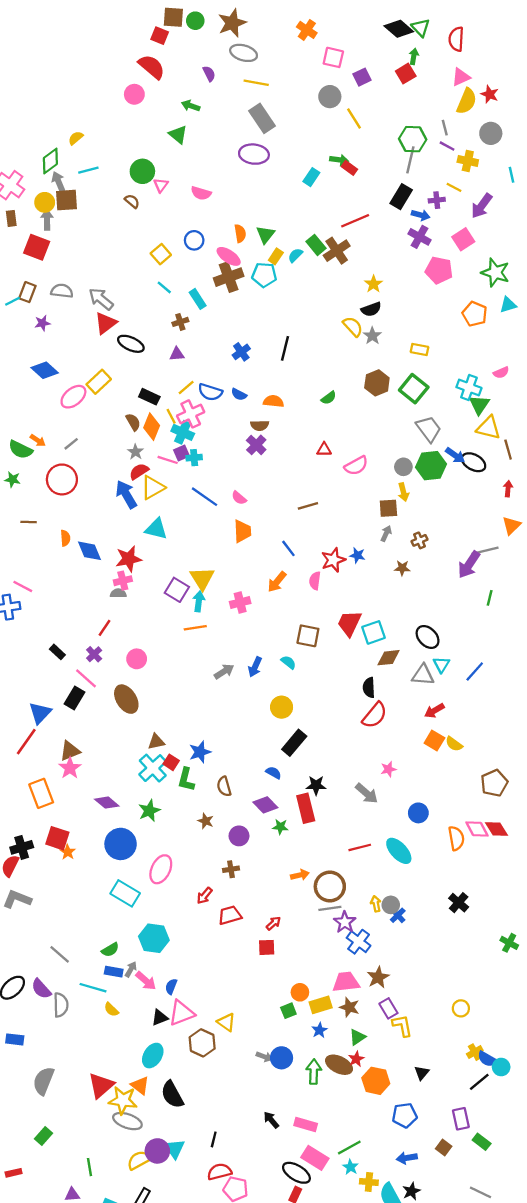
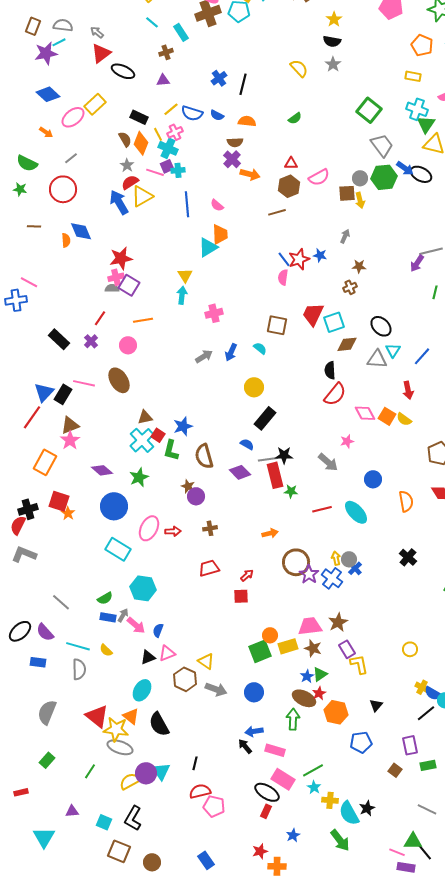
gray arrow: (101, 299) -> (97, 32), size x0.6
cyan line: (12, 301) -> (59, 42), moved
black semicircle: (371, 309) -> (332, 41), turned 30
purple star: (42, 323) -> (46, 53), size x1.6
yellow semicircle: (353, 327) -> (299, 68), moved
black line: (285, 348) -> (243, 84), moved
yellow rectangle: (419, 350) -> (413, 76), moved
brown hexagon: (377, 383) -> (289, 186), moved
pink cross: (191, 414) -> (175, 132), size x0.7
orange arrow: (38, 440) -> (46, 132), moved
blue line: (204, 497) -> (187, 204), turned 50
brown square: (388, 508) -> (347, 193), moved
cyan triangle: (156, 529) -> (208, 247), moved, turned -45
brown cross: (419, 540) -> (350, 287), moved
blue line: (288, 548) -> (284, 259), moved
blue diamond: (90, 551) -> (81, 231), moved
purple arrow: (469, 565) -> (417, 263), size x0.7
yellow triangle: (202, 578) -> (185, 275), size x0.7
orange arrow: (277, 582) -> (250, 174), moved, turned -114
purple square: (177, 590) -> (129, 285), moved
pink cross: (240, 603) -> (214, 313), moved
orange line: (195, 628) -> (143, 320), moved
black rectangle: (57, 652) -> (59, 339), size x1.5
pink line: (86, 678) -> (84, 383), moved, turned -30
black rectangle: (75, 698) -> (63, 394), moved
red arrow: (434, 711) -> (408, 390), moved, turned -72
brown semicircle: (224, 786) -> (204, 456), size x1.4
orange rectangle: (41, 793) -> (45, 462), turned 50
green star: (280, 827) -> (291, 491), moved
pink diamond: (477, 829) -> (365, 413), moved
purple circle: (239, 836) -> (196, 496), moved
brown circle: (330, 887) -> (296, 562), moved
red arrow: (204, 896) -> (173, 531), moved, turned -133
gray line: (330, 908) -> (268, 459), moved
blue cross: (359, 942) -> (332, 578), moved
cyan line: (93, 988) -> (78, 646), moved
gray semicircle: (61, 1005) -> (79, 669), moved
green square: (288, 1011) -> (260, 651), size x1.6
pink triangle: (181, 1013) -> (167, 653), size x0.7
blue star: (319, 1030) -> (307, 676), moved
blue rectangle: (15, 1039) -> (38, 662), moved
yellow cross: (475, 1052) -> (422, 687), turned -32
gray arrow: (264, 1057) -> (216, 689), moved, size x1.5
green arrow: (314, 1072) -> (293, 719), moved
red triangle: (101, 1085) -> (97, 716), turned -40
green rectangle: (482, 1142) -> (428, 765), turned -49
blue arrow: (407, 1158) -> (254, 731), moved
green line: (90, 1167) -> (90, 771), moved, turned 42

